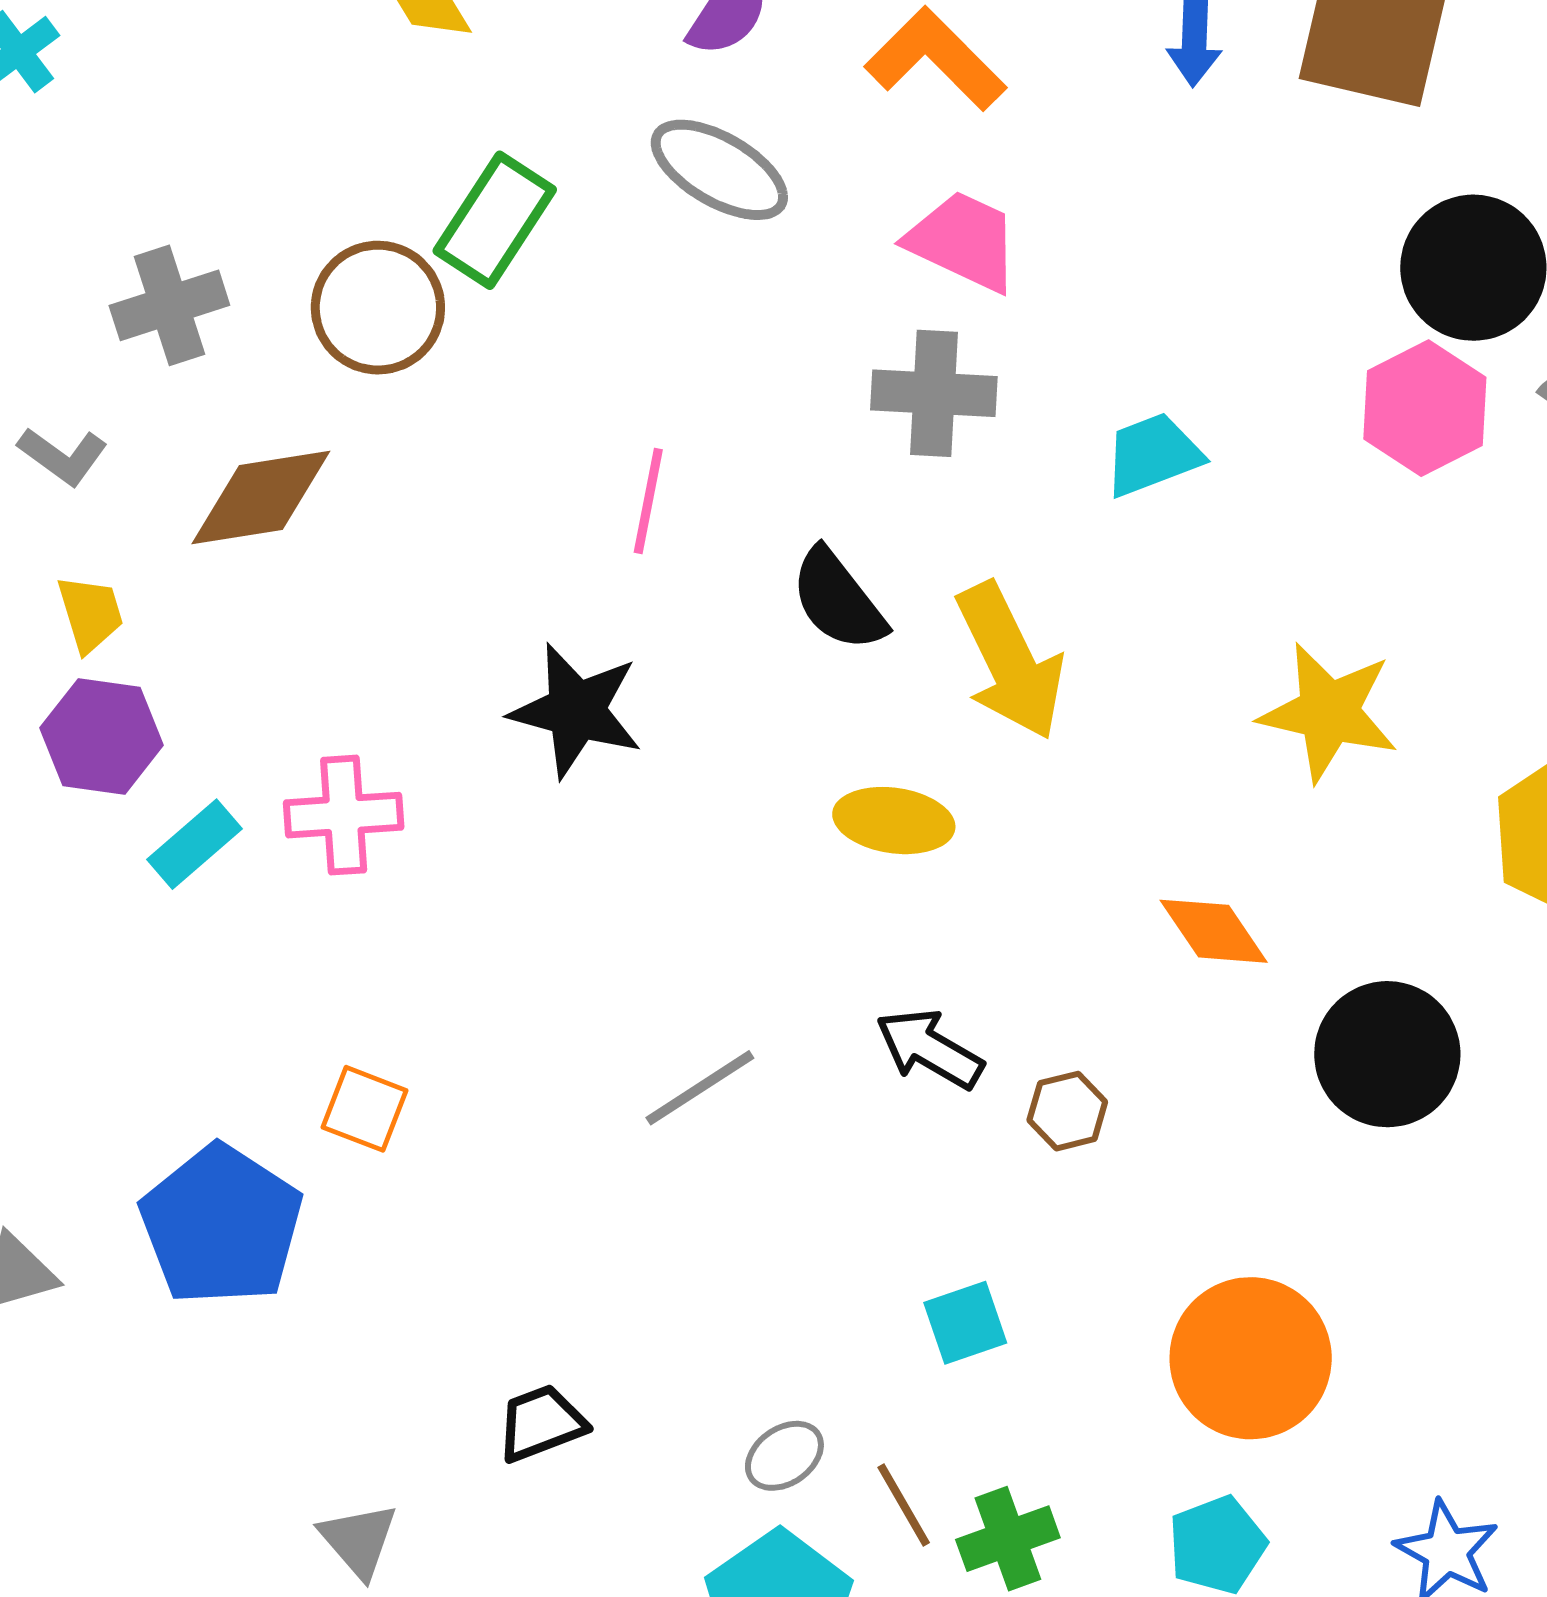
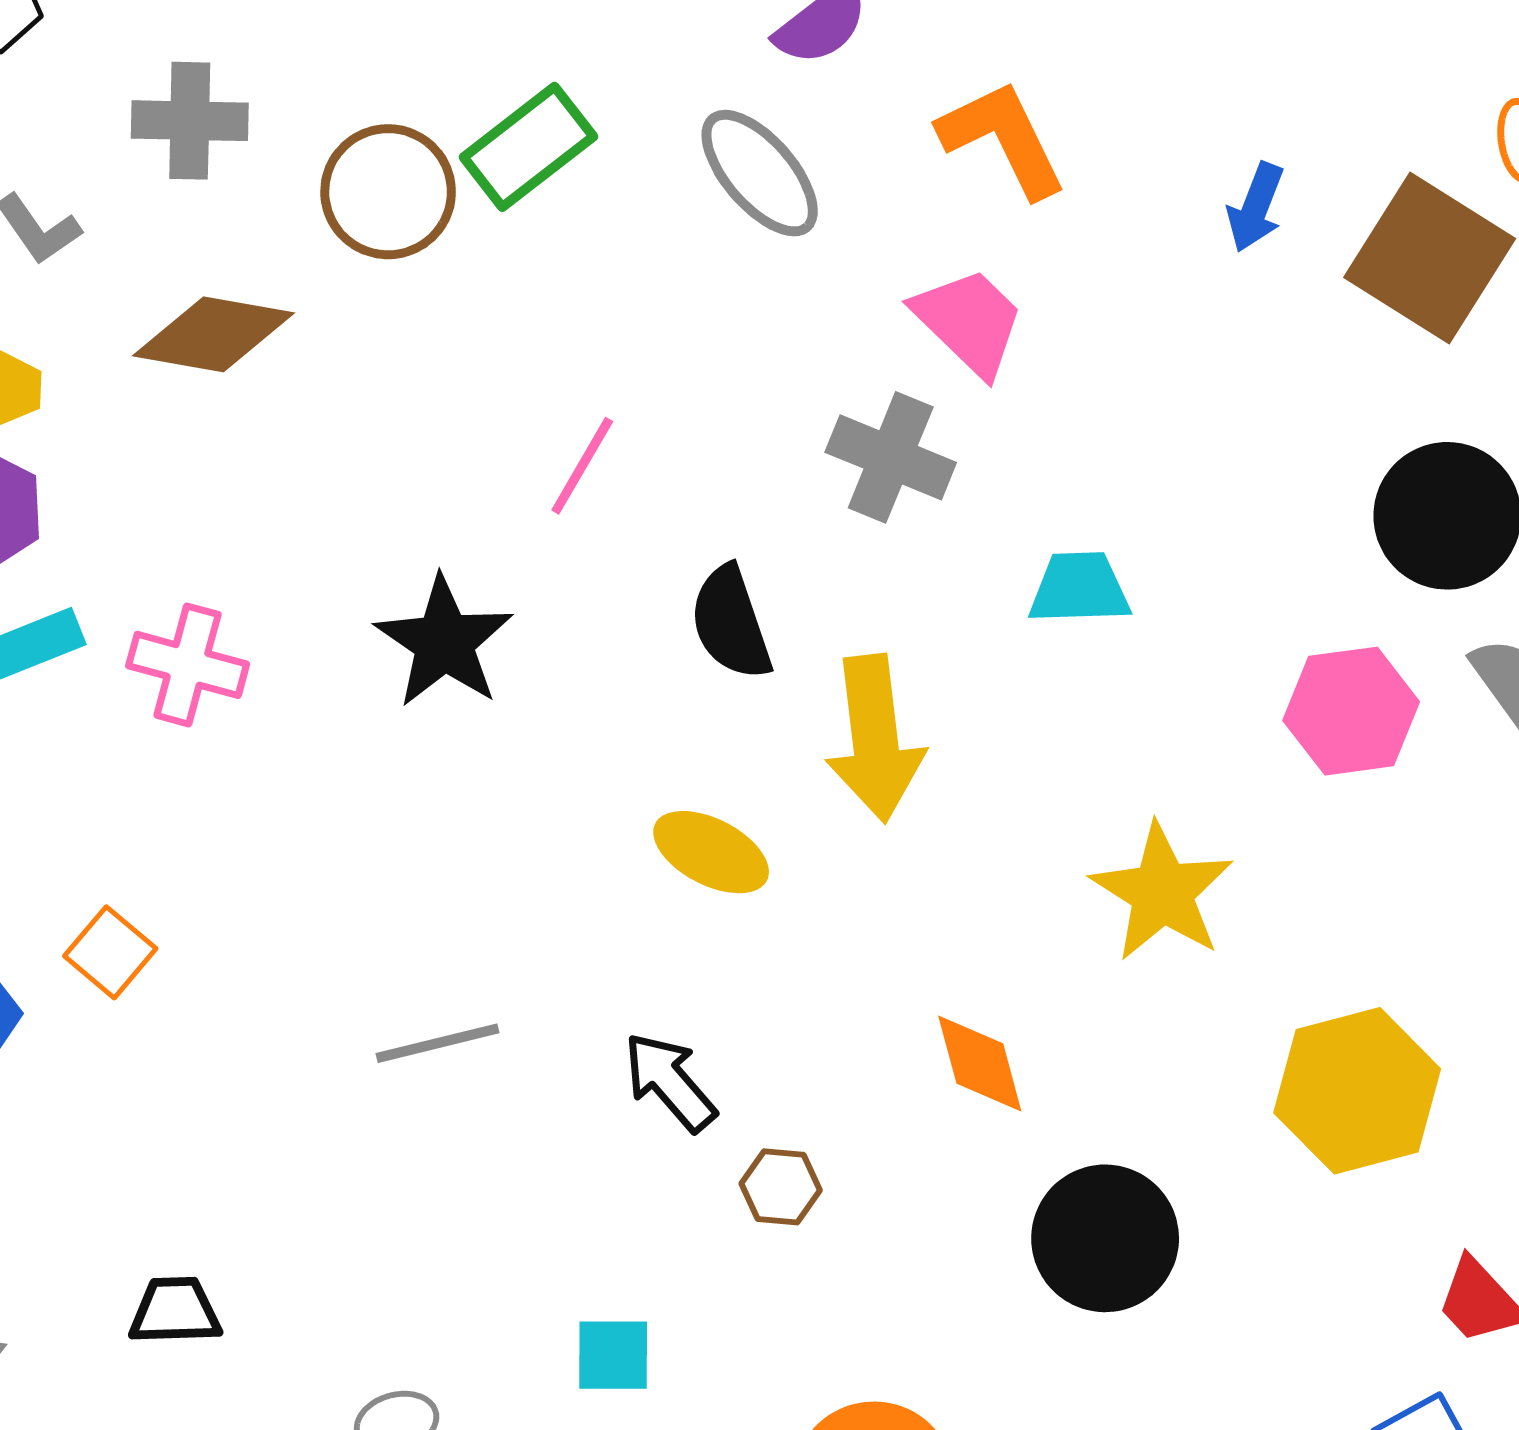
pink hexagon: (1425, 408) -> (1351, 711), moved

